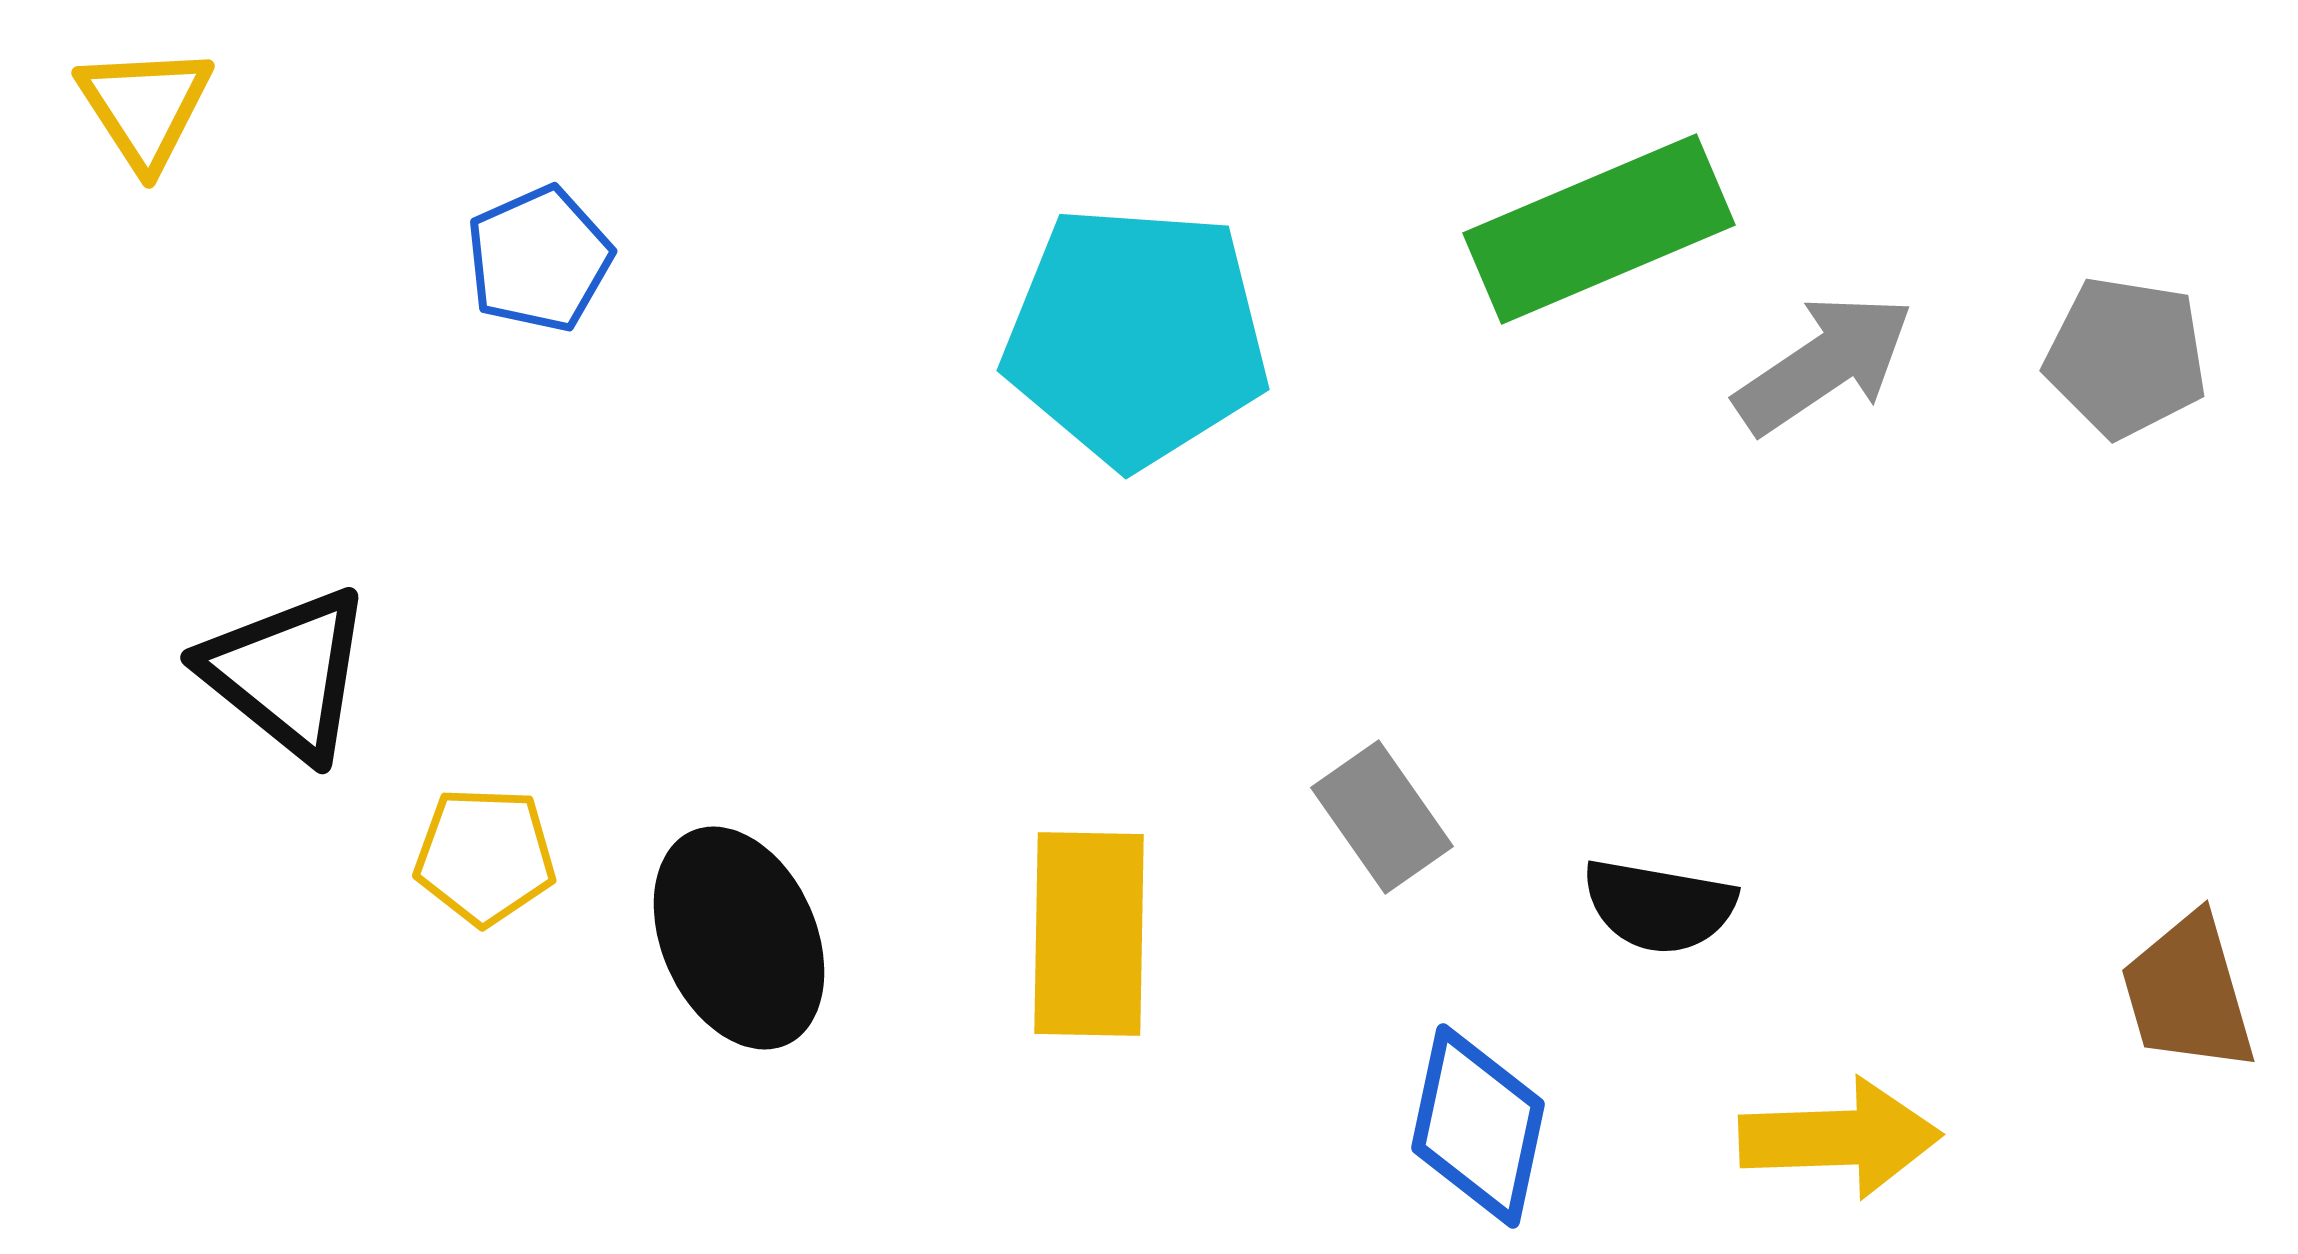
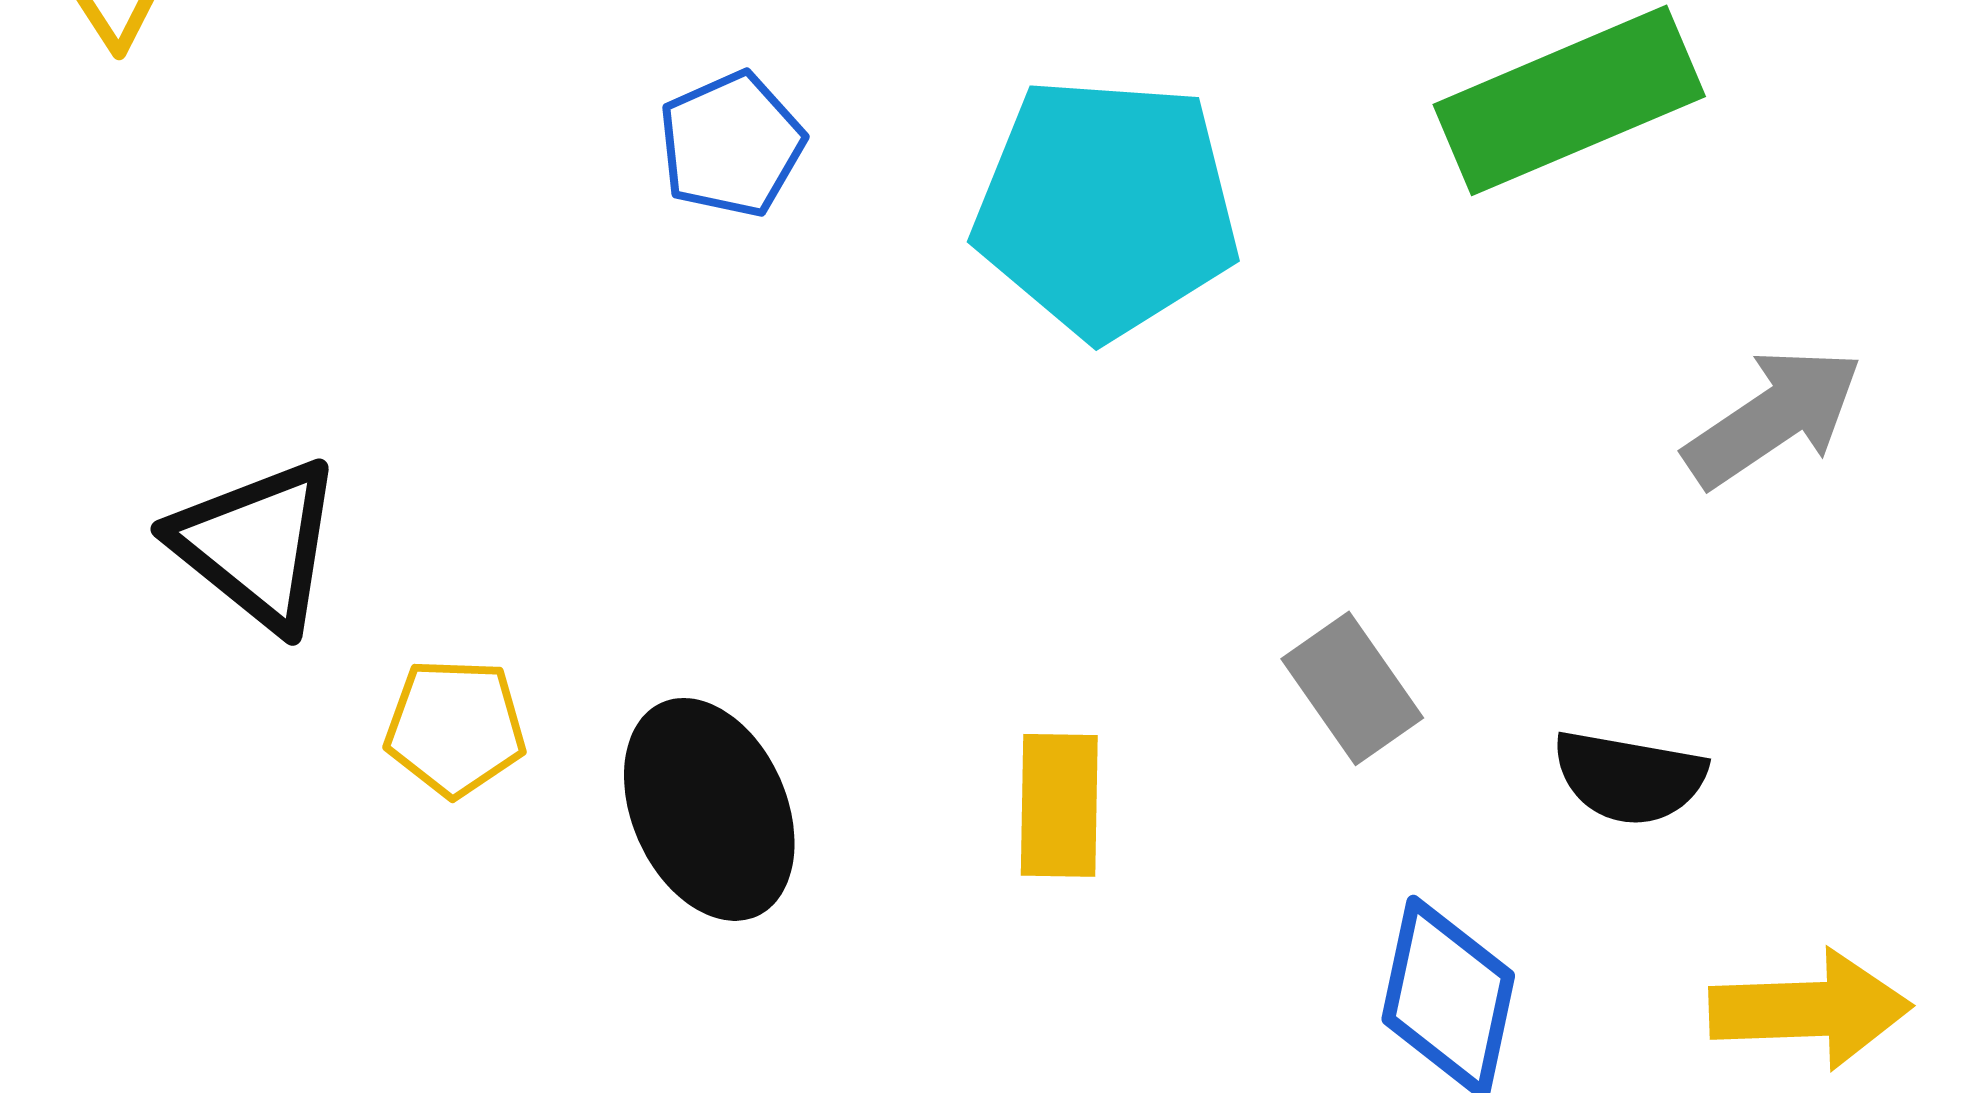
blue pentagon: (539, 259) -> (731, 144), moved
gray arrow: (1824, 364) -> (1773, 417), moved
yellow rectangle: (1089, 934) -> (1059, 805), size x0.7

